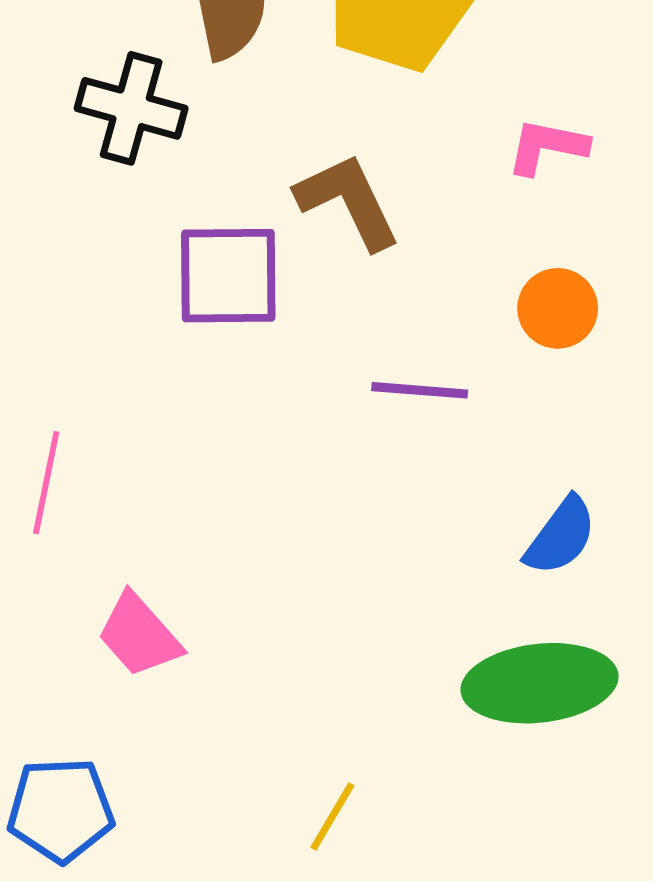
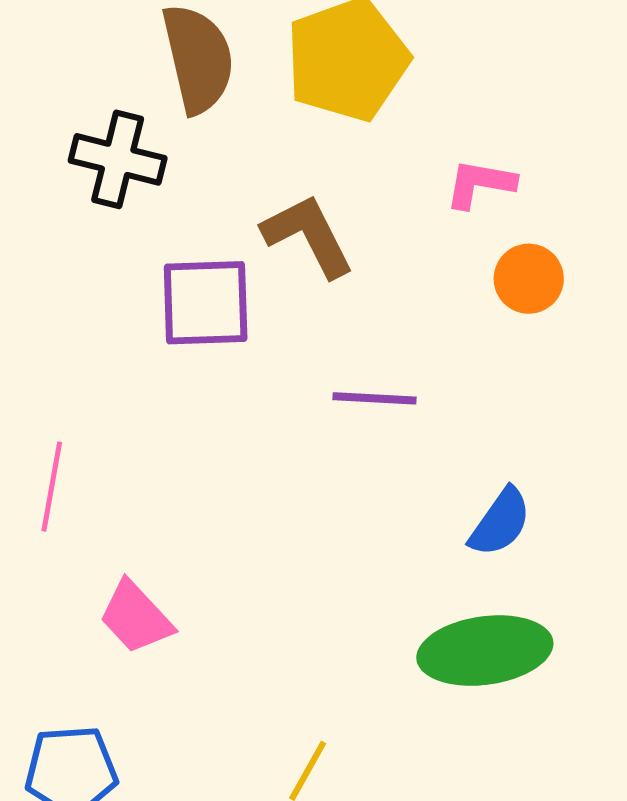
orange circle: (558, 308) -> (529, 279), moved

